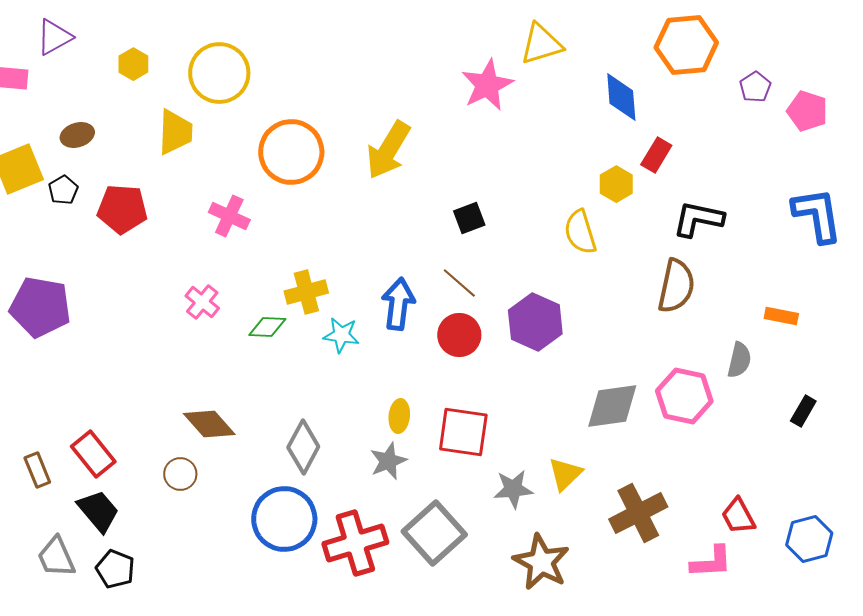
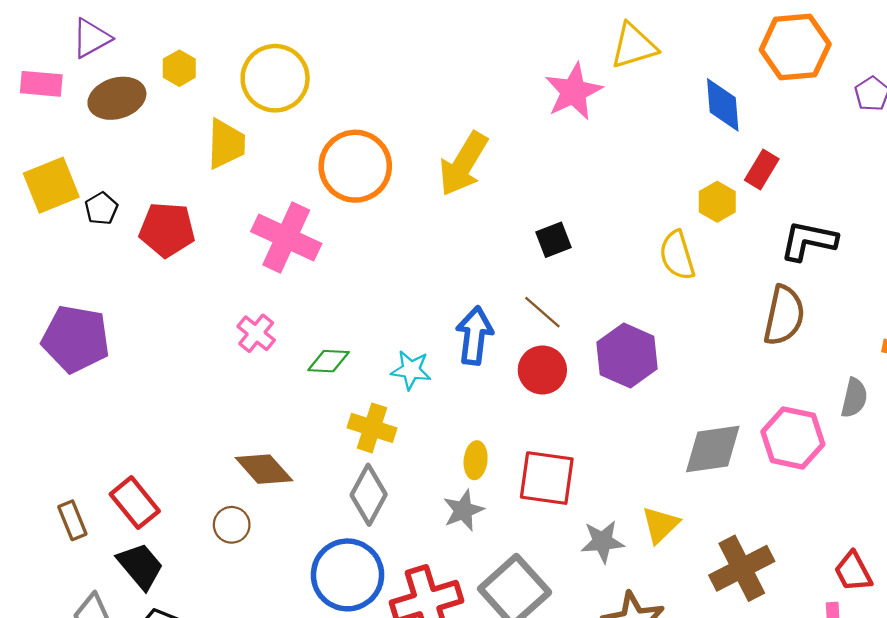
brown ellipse: (77, 135) -> (117, 98), moved, size x1.5
pink cross: (229, 216) -> (286, 237), size x1.5
yellow cross: (306, 292) -> (372, 428), moved, turned 33

